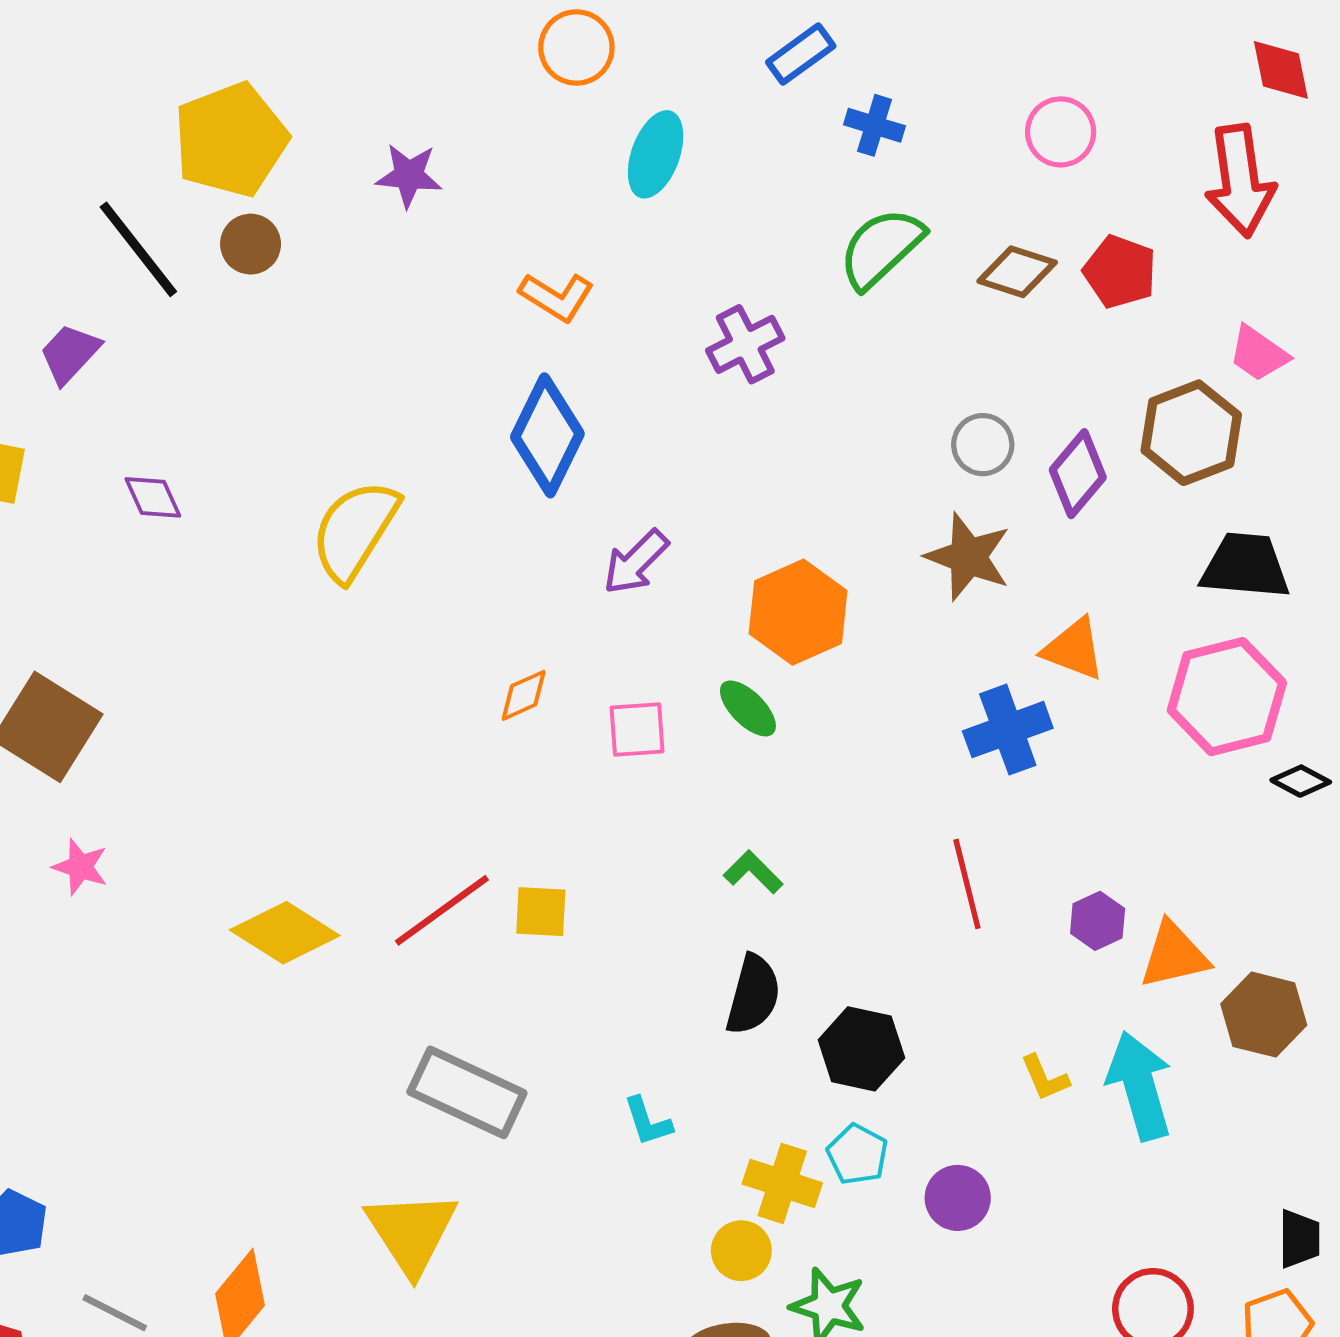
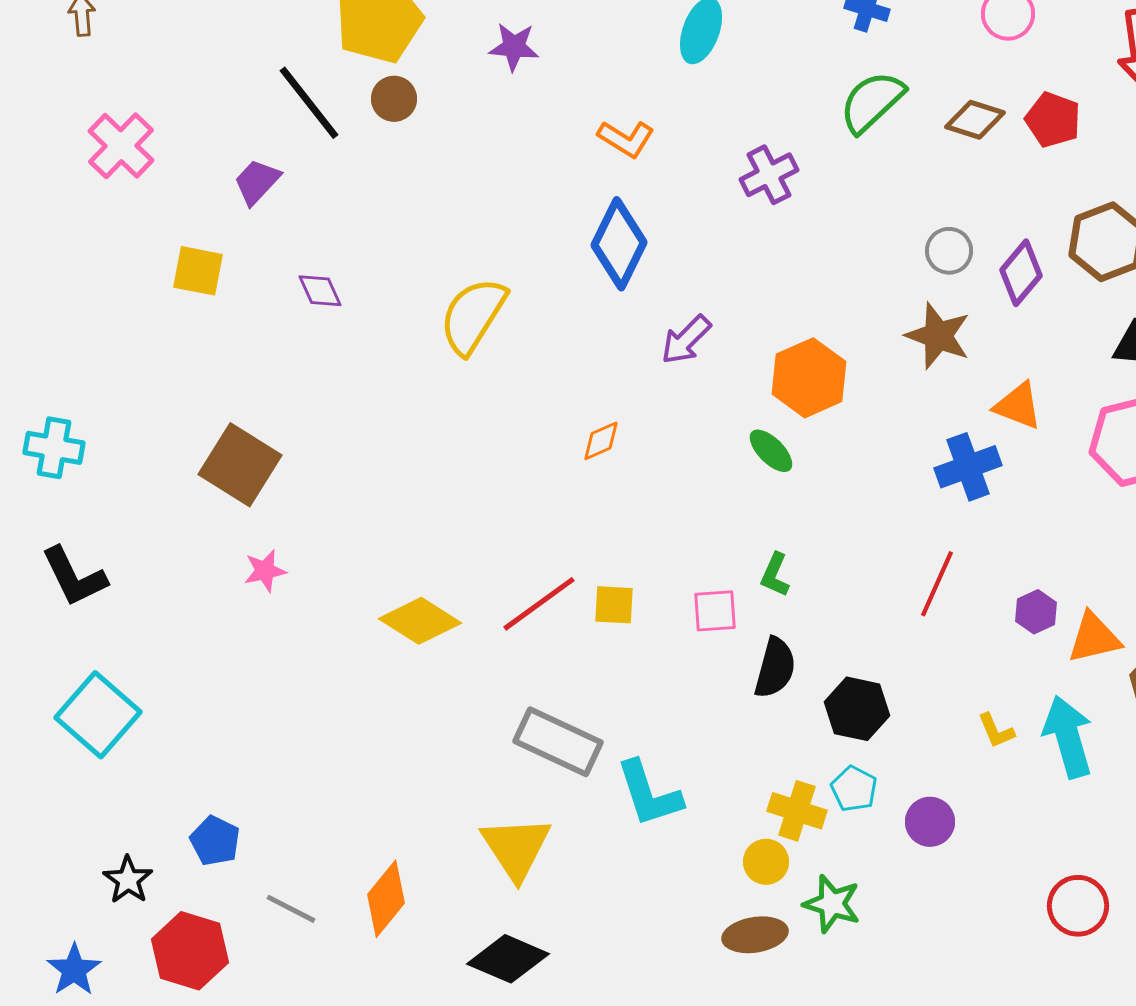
pink square: (637, 730) -> (715, 611), moved
pink star: (80, 867) -> (265, 571), turned -30
green L-shape: (753, 872) -> (775, 575), turned -111
red line: (967, 884) -> (937, 584), turned 38
cyan L-shape: (648, 1121) -> (649, 794), moved, size x1.8

